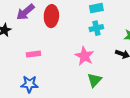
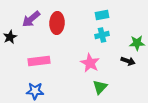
pink rectangle: (33, 54) -> (39, 61), size x1.5

